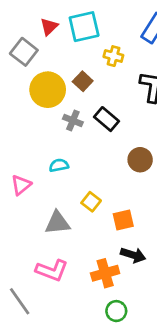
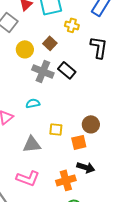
yellow circle: (48, 90) -> (25, 49), size x0.7
gray cross: (73, 120) -> (43, 71), size x1.5
brown circle: (140, 160) -> (91, 124), moved
yellow square: (91, 202) -> (56, 129), turned -32

